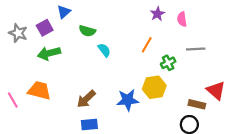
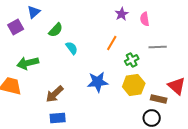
green semicircle: (87, 31) -> (56, 30), turned -63
green arrow: (49, 53) -> (28, 63), moved
yellow hexagon: (154, 87) -> (134, 85), moved
blue star: (128, 100) -> (98, 82), moved

